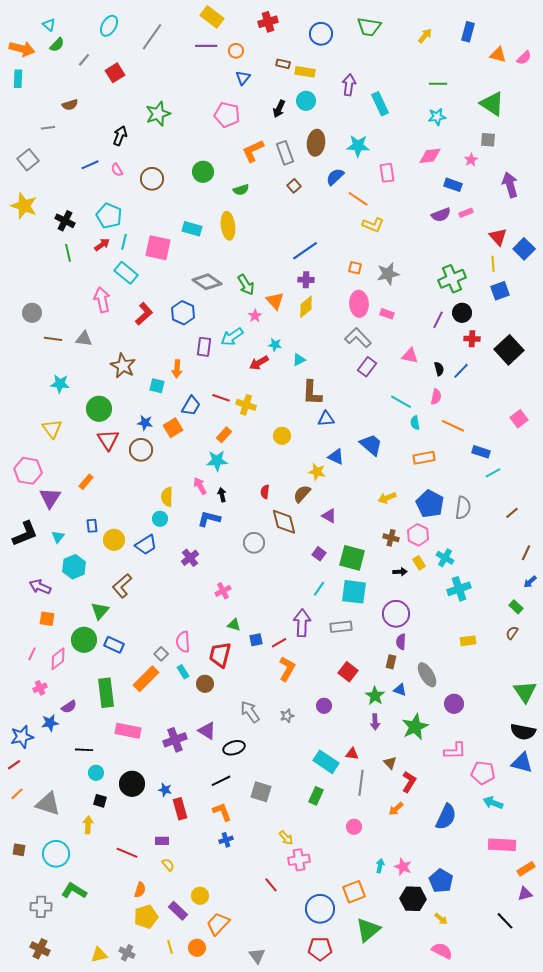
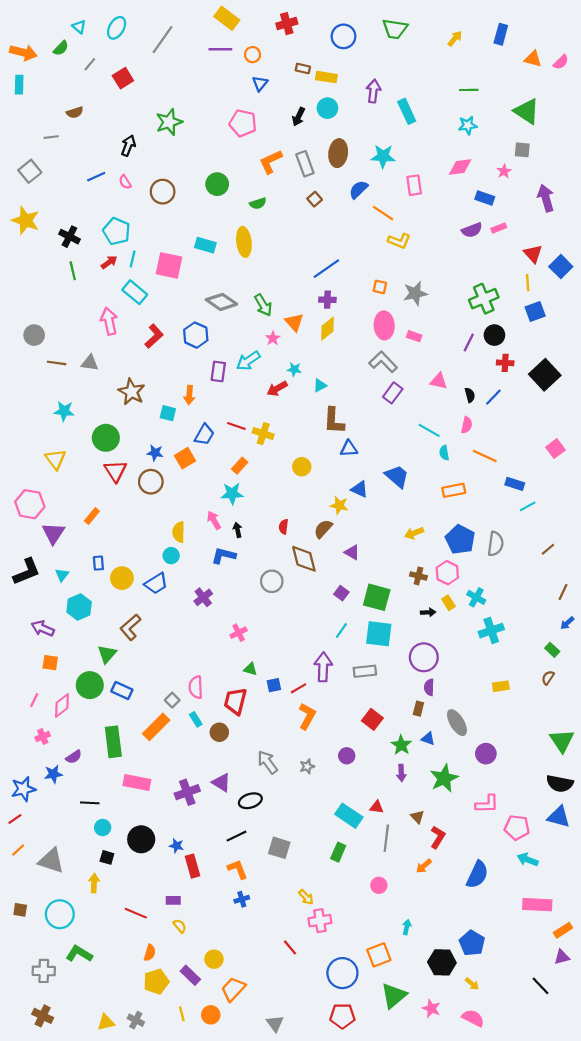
cyan triangle: (49, 25) -> (79, 27), moved
pink star: (403, 867) -> (431, 1008), moved

